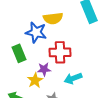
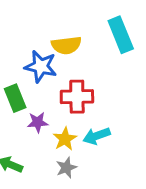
purple star: (44, 69) -> (38, 122), moved
yellow star: (35, 80) -> (65, 139), moved

